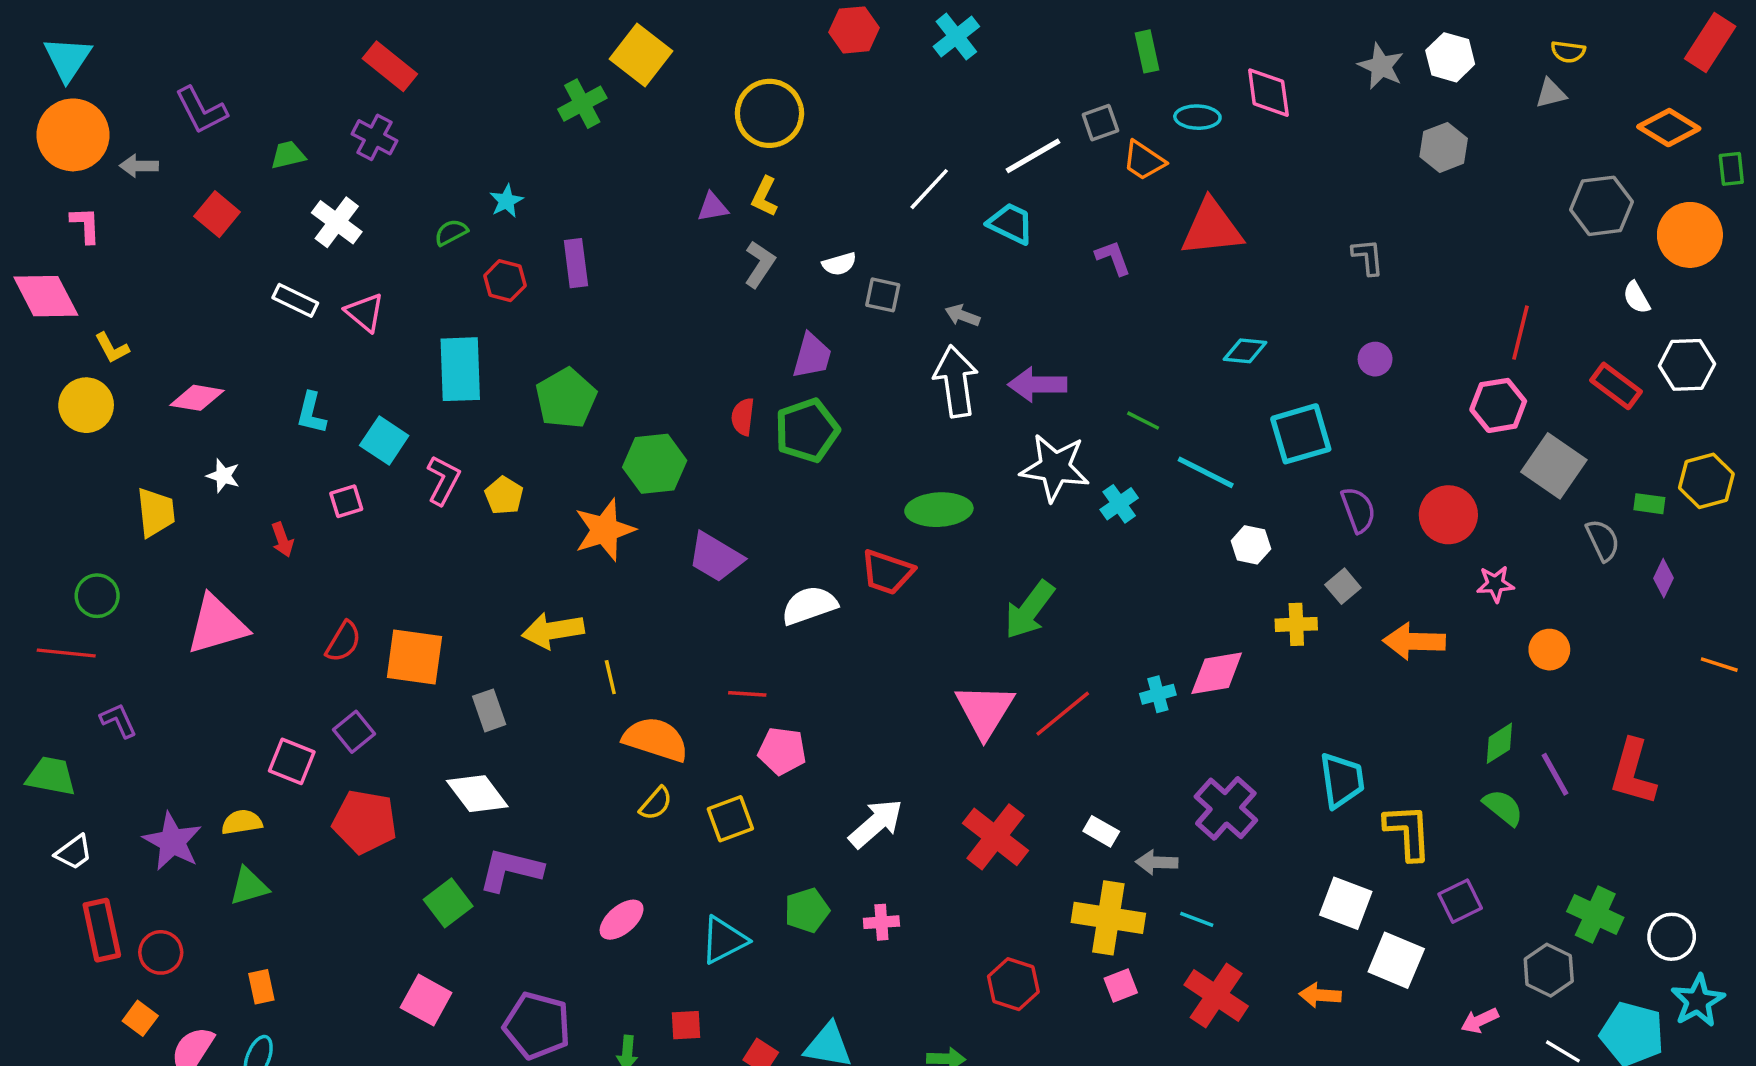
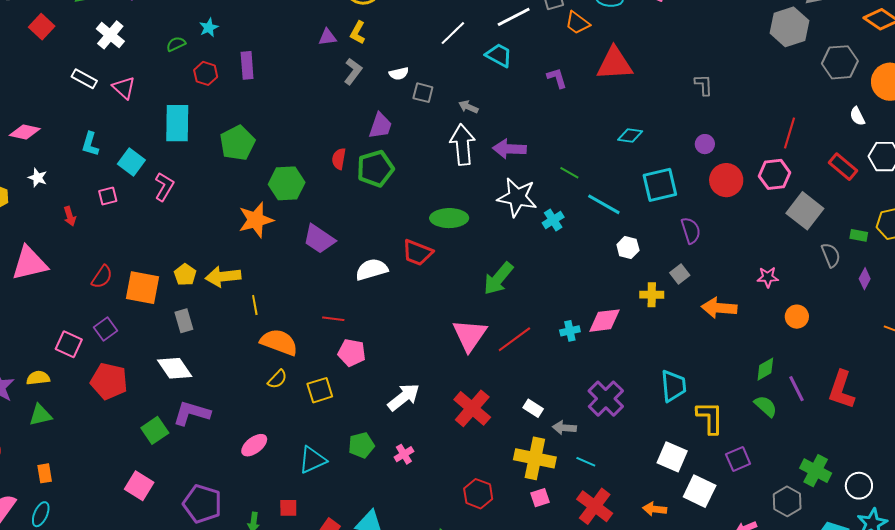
gray hexagon: (1444, 147) -> (789, 27), moved, size x1.4
yellow pentagon: (504, 496) -> (185, 275), moved
red circle: (1448, 515) -> (726, 180), moved
pink cross: (881, 922) -> (404, 454), turned -30

